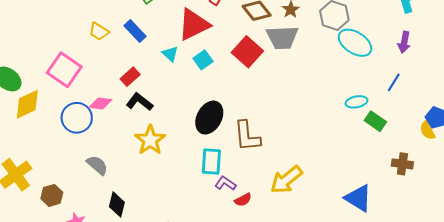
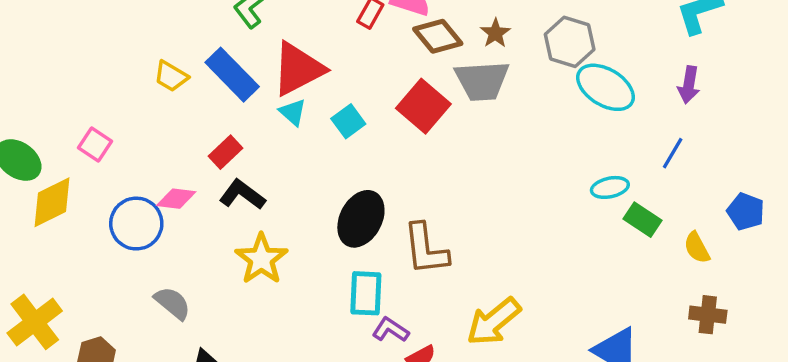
red triangle: (194, 25) -> (298, 69), moved
blue rectangle: (135, 31) -> (232, 75), size x1.4
pink square: (64, 70) -> (95, 145), moved, size x0.6
yellow semicircle: (427, 130) -> (697, 248), moved
brown cross: (402, 164) -> (708, 315), moved

